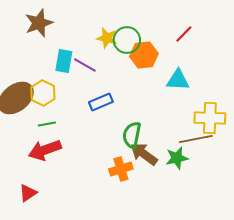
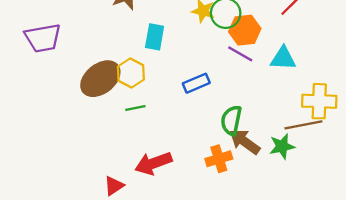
purple line: (85, 65) -> (240, 54), moved
red arrow: (45, 150) -> (153, 163), moved

